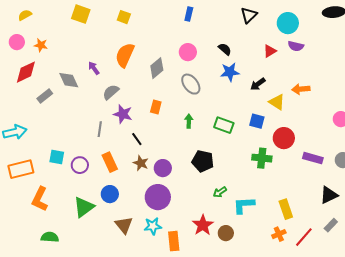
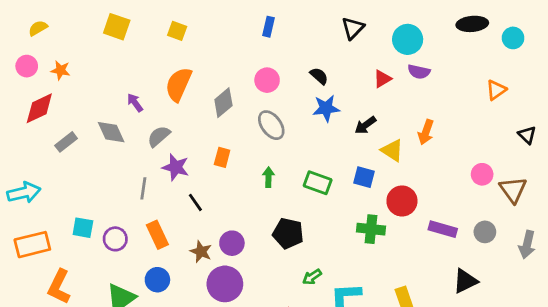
gray diamond: (69, 80) -> (111, 132), moved
orange arrow: (301, 89) -> (426, 132), turned -66
brown star: (141, 163) -> (201, 252), moved

